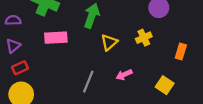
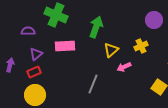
purple triangle: (13, 46) -> (36, 54), moved
pink arrow: (124, 75) -> (124, 67), moved

